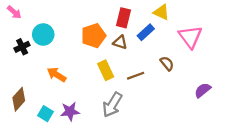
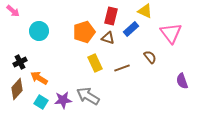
black cross: (22, 47) -> (20, 62), moved
orange arrow: (57, 75) -> (39, 78), moved
purple semicircle: (203, 90) -> (182, 81), turned -70
gray arrow: (112, 105) -> (88, 96), moved, turned 90

